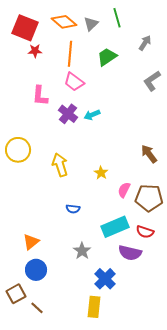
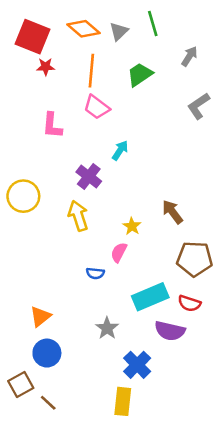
purple cross: (68, 114) -> (89, 177), moved
cyan arrow: (92, 115) -> (120, 150), turned 147
brown arrow: (149, 154) -> (172, 212), moved
pink semicircle: (124, 190) -> (119, 252), moved

